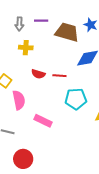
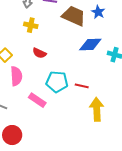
red line: (59, 76) -> (82, 86), moved
cyan pentagon: (76, 99) -> (57, 82), moved

